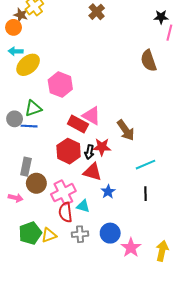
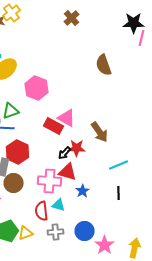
black star: (161, 17) -> (134, 23), size x1.5
brown semicircle: (149, 61) -> (104, 65), moved
red hexagon: (69, 151) -> (18, 152), moved
black arrow: (89, 152) -> (64, 153), turned 32
pink cross: (63, 193) -> (50, 181), moved, turned 30

